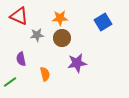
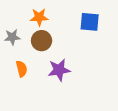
blue square: (103, 22) -> (90, 22), turned 36
orange semicircle: (45, 74) -> (22, 69), moved

